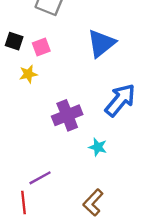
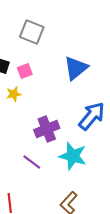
cyan star: (98, 147) -> (73, 156), size x1.8
purple line: (40, 178) -> (32, 162), moved, turned 66

